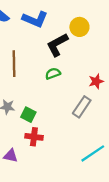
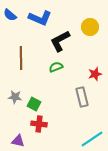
yellow circle: (79, 27) -> (90, 27), moved
gray rectangle: (82, 107) -> (82, 97), turned -48

